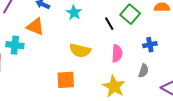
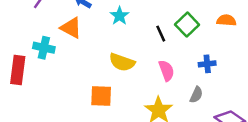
pink semicircle: (117, 53) -> (166, 71), turned -30

